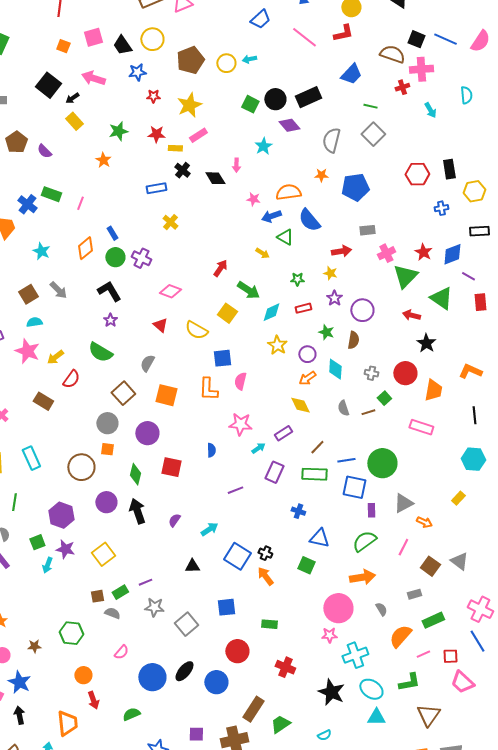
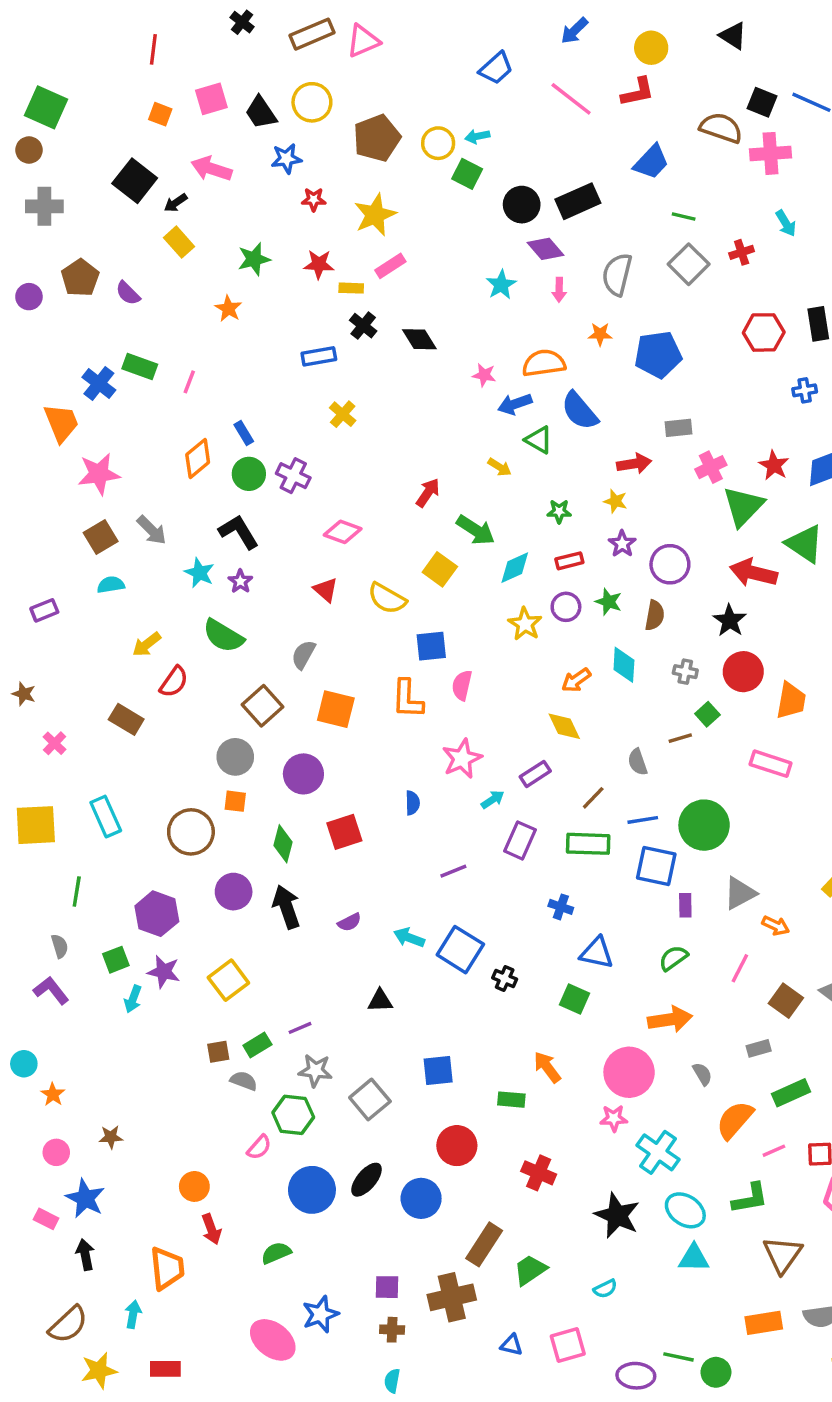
red cross: (402, 87) -> (742, 252), moved
green square: (250, 104) -> (467, 174), moved
pink arrow: (236, 165) -> (559, 290), moved
cyan star: (41, 251) -> (199, 573), moved
red arrow: (411, 315) -> (753, 573), size x1.5
black star: (426, 343) -> (730, 621), moved
pink star: (27, 351) -> (99, 474), moved, turned -30
purple circle: (307, 354) -> (566, 607), moved
gray semicircle: (343, 408) -> (638, 762), moved
pink star: (240, 424) -> (462, 759), turned -30
red square: (171, 467) -> (344, 832), turned -30
purple semicircle: (174, 520) -> (349, 922), turned -152
cyan arrow: (209, 529) -> (409, 938), turned -126
green semicircle: (364, 541) -> (673, 958), size x0.7
blue square: (237, 556) -> (460, 950), moved
orange arrow: (265, 576) -> (547, 1067), moved
green hexagon: (71, 633) -> (293, 1115), moved
cyan cross: (355, 655) -> (658, 1152), turned -35

